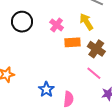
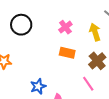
black circle: (22, 22) -> (21, 25), moved
orange rectangle: (72, 42) -> (67, 53), moved

